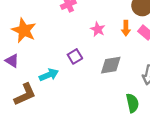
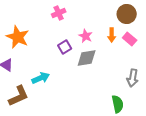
purple square: (75, 56) -> (65, 47), moved
gray diamond: (111, 65) -> (87, 58), moved

